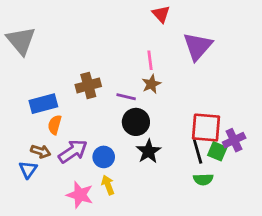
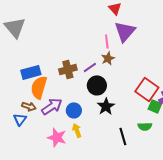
purple triangle: (198, 46) -> (125, 31), moved
brown cross: (88, 85) -> (68, 69), moved
purple line: (126, 97) -> (90, 67), turned -48
orange semicircle: (55, 125) -> (39, 87), size x1.6
red square: (206, 128) -> (147, 89), turned 30
black line: (198, 151) -> (123, 136), moved

